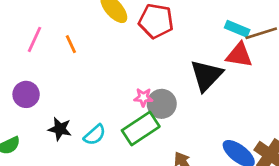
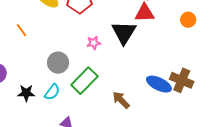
pink star: (143, 97) -> (94, 43), moved
gray circle: (162, 104) -> (58, 63), moved

